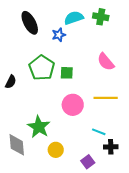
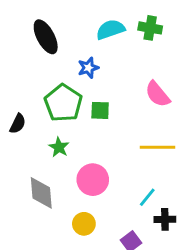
blue star: (59, 35) -> (88, 68), moved
pink circle: (73, 105) -> (93, 180), moved
green star: (39, 127) -> (59, 147), moved, size x0.6
cyan line: (99, 132) -> (147, 197), turned -72
gray diamond: (17, 145) -> (41, 193), moved

